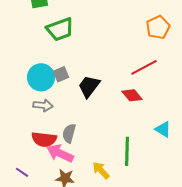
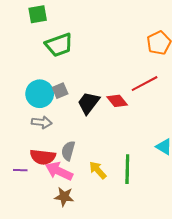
red diamond: (132, 95) -> (117, 101), moved
yellow arrow: (101, 170) -> (98, 170), moved
purple line: (22, 172) -> (20, 170), moved, turned -32

